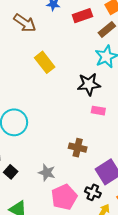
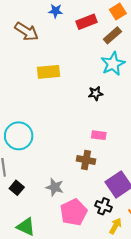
yellow rectangle: (45, 62) -> (49, 72), turned -55
black star: (89, 84) -> (96, 93), size x0.6
pink rectangle: (98, 111) -> (99, 135), moved

